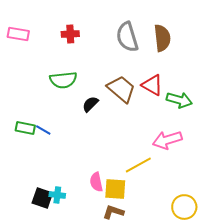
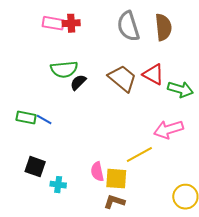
pink rectangle: (18, 34) -> (53, 23), moved
black semicircle: (90, 104) -> (78, 82), moved
black square: (42, 198) -> (35, 167), moved

